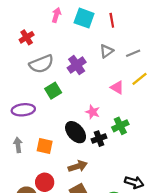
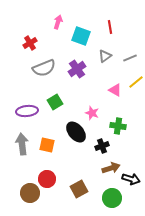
cyan square: (84, 18) -> (81, 36), moved
green square: (53, 91) -> (55, 102), moved
green cross: (120, 126) -> (118, 126), turned 35
black cross: (99, 139) -> (102, 146), moved
gray arrow: (18, 145) -> (22, 144), size x1.5
brown arrow: (78, 166) -> (111, 168), moved

